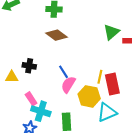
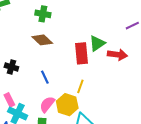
red rectangle: (112, 84) -> (81, 53), moved
pink semicircle: (68, 85) -> (47, 104), moved

